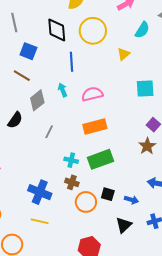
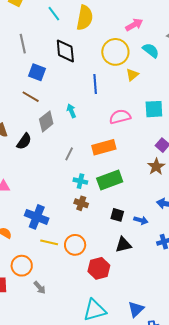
cyan semicircle: (142, 30) -> (151, 50), turned -84
yellow circle: (93, 31) -> (115, 52), moved
blue line: (72, 62) -> (95, 84), moved
pink semicircle: (92, 94) -> (120, 117), moved
gray line: (49, 132) -> (69, 154), moved
blue cross: (40, 192) -> (37, 217), moved
orange circle: (86, 202) -> (75, 245), moved
black triangle: (124, 225) -> (123, 245), moved, turned 30

